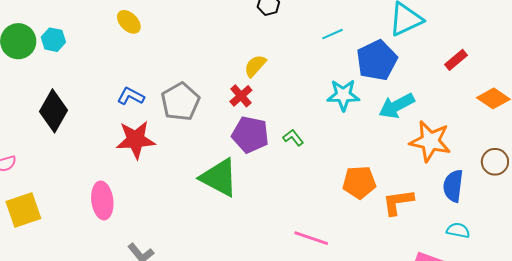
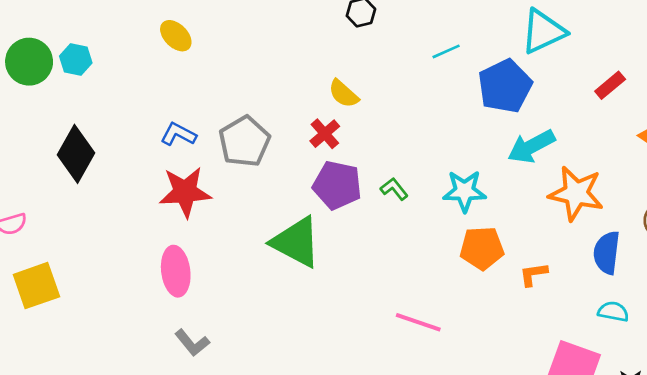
yellow semicircle: (255, 66) -> (343, 94), turned -90
cyan star: (343, 95) -> (465, 191), moved
pink ellipse: (102, 200) -> (176, 271), moved
orange L-shape: (398, 202) -> (533, 274), size x0.7

